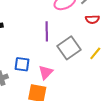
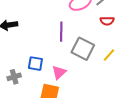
gray square: (69, 48) -> (83, 49), turned -30

